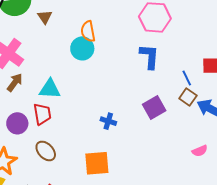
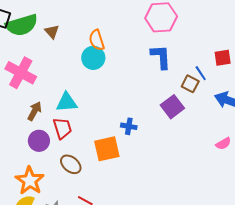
brown arrow: (15, 82) -> (35, 111), moved
brown square: (188, 97) -> (190, 84), moved
orange square: (97, 163) -> (107, 149), moved

